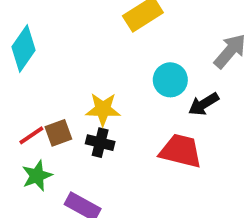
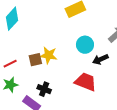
brown square: (58, 133) -> (35, 60), moved
black cross: (100, 143) -> (44, 89), moved

